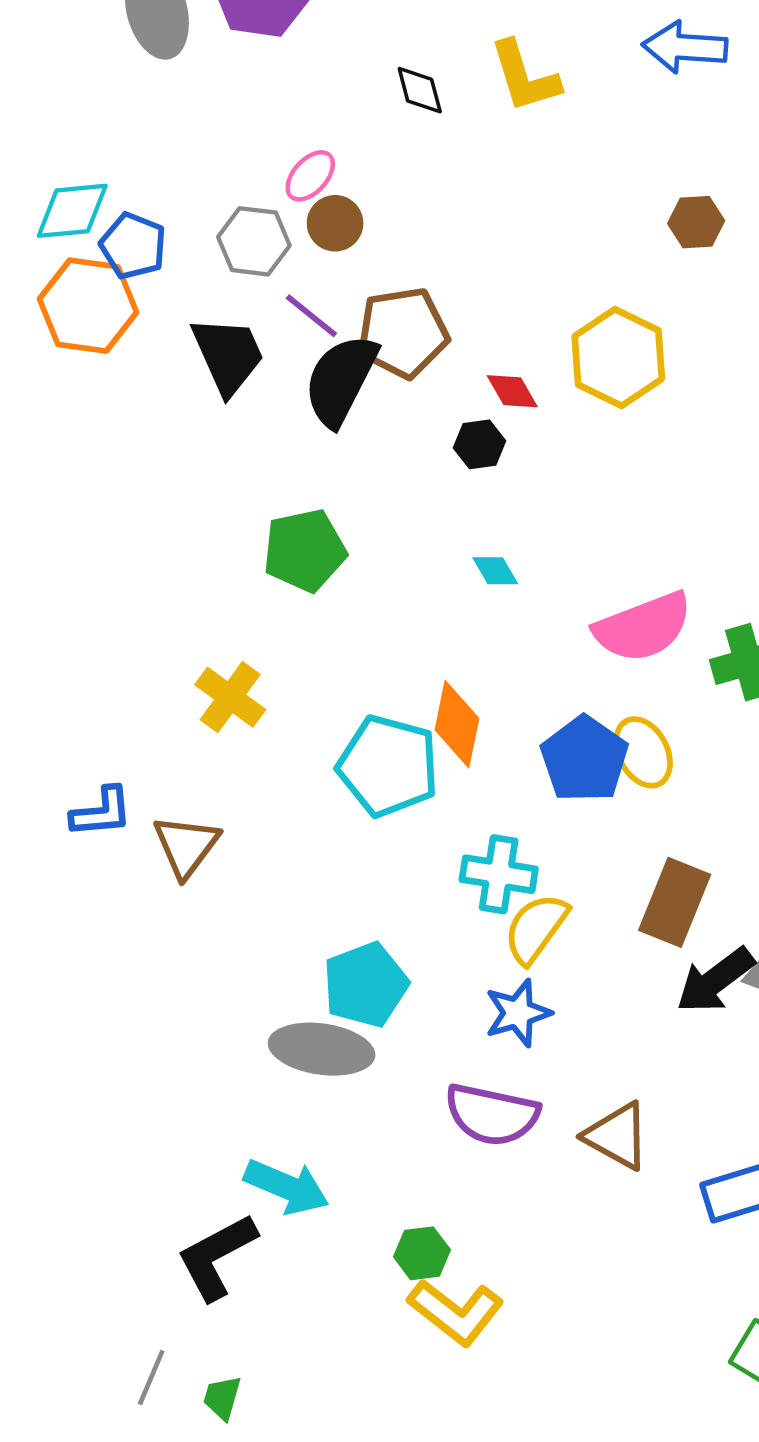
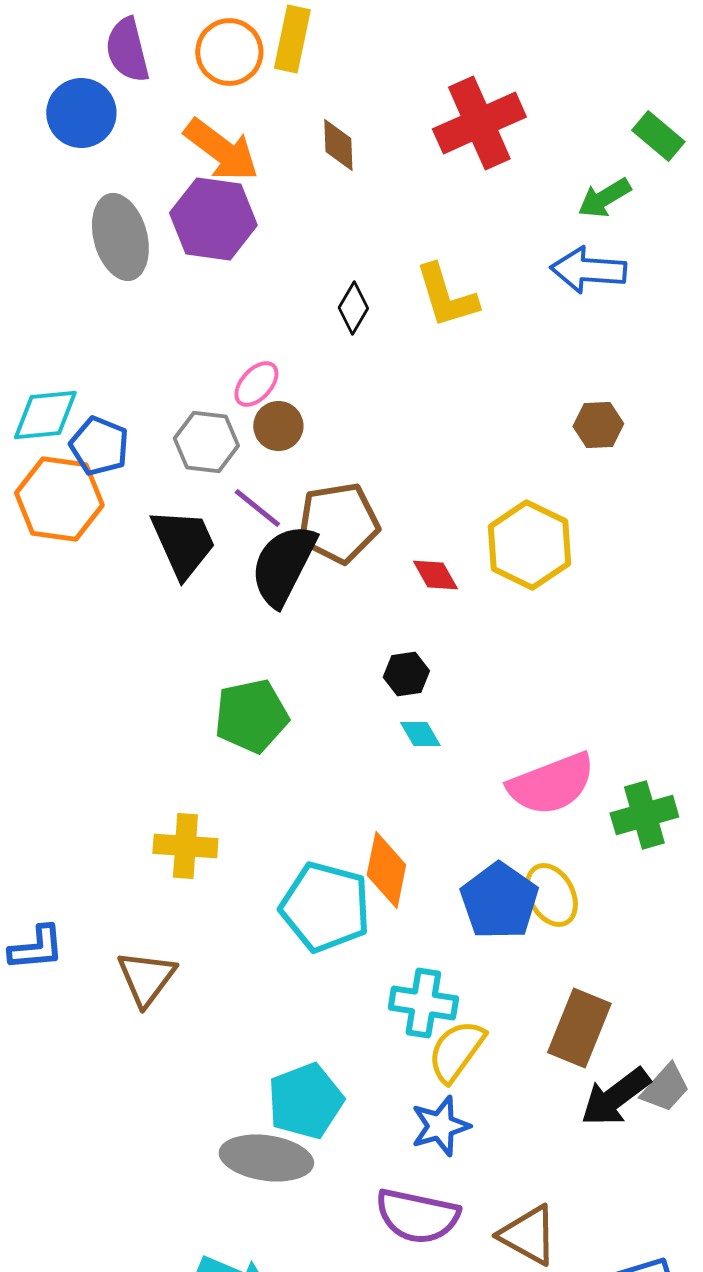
black diamond: (420, 90) -> (353, 308), turned 45
black hexagon: (479, 444) -> (406, 674), moved
yellow cross: (230, 697) -> (185, 846), turned -32
blue L-shape: (102, 812) -> (36, 948), moved

